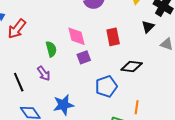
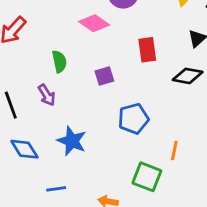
pink diamond: (77, 36) -> (94, 23), moved, turned -45
black diamond: (132, 66) -> (188, 76), moved
blue star: (63, 105) -> (72, 141), turned 30

